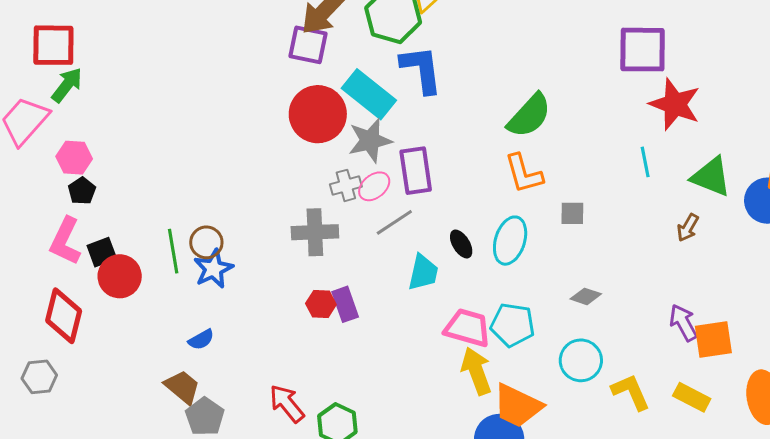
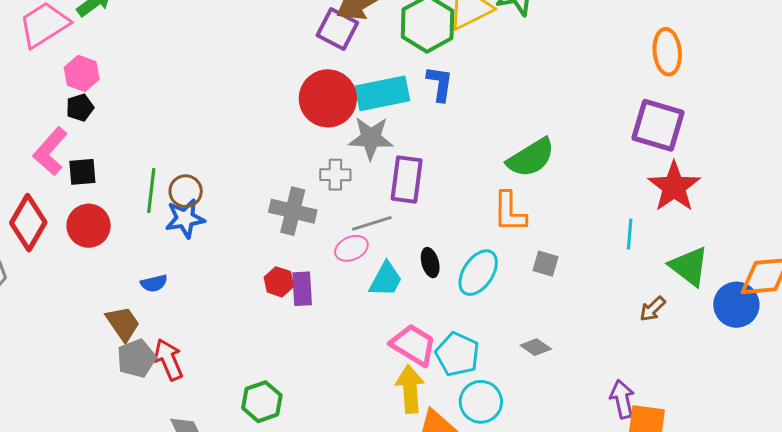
blue L-shape: (421, 69) -> (440, 84), size x0.7
cyan rectangle: (369, 94) -> (382, 93), turned -66
pink ellipse: (374, 186) -> (351, 248), moved
red circle: (120, 276) -> (89, 226), moved
cyan circle: (581, 360) -> (481, 402), moved
red arrow: (287, 403) -> (169, 360), moved

